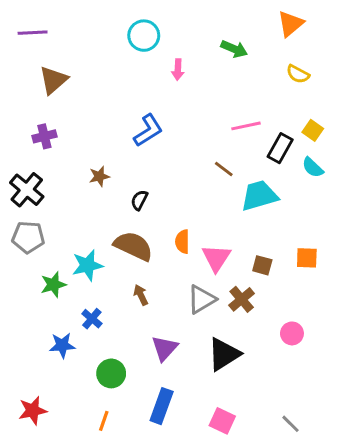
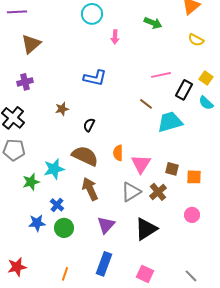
blue L-shape: (148, 130) -> (95, 78), turned 45
orange square: (307, 258) -> (194, 177), moved
brown arrow: (141, 295) -> (90, 189), size x1.6
green circle: (111, 373) -> (64, 228), moved

